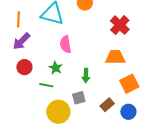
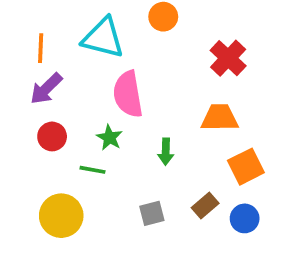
pink semicircle: (66, 44) -> (128, 94), size x1.4
gray square: (79, 98) -> (152, 213), moved
yellow circle: (58, 112) -> (61, 216), moved

